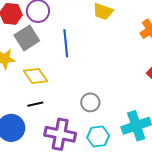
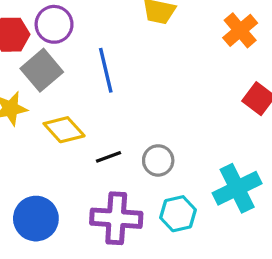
black line: (35, 104) -> (108, 157), moved

